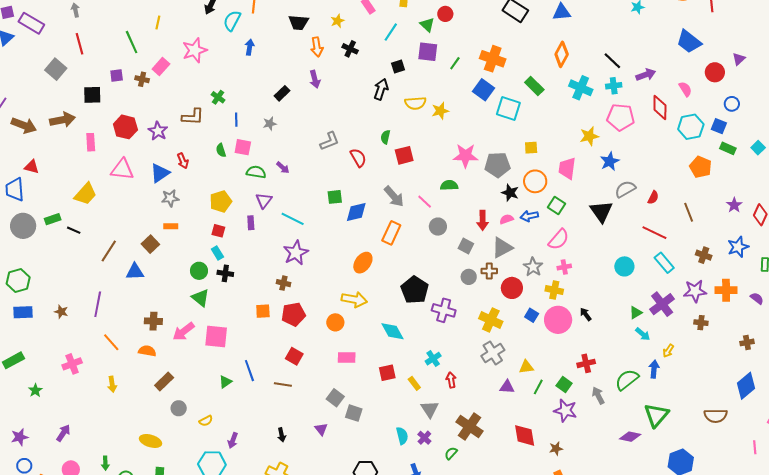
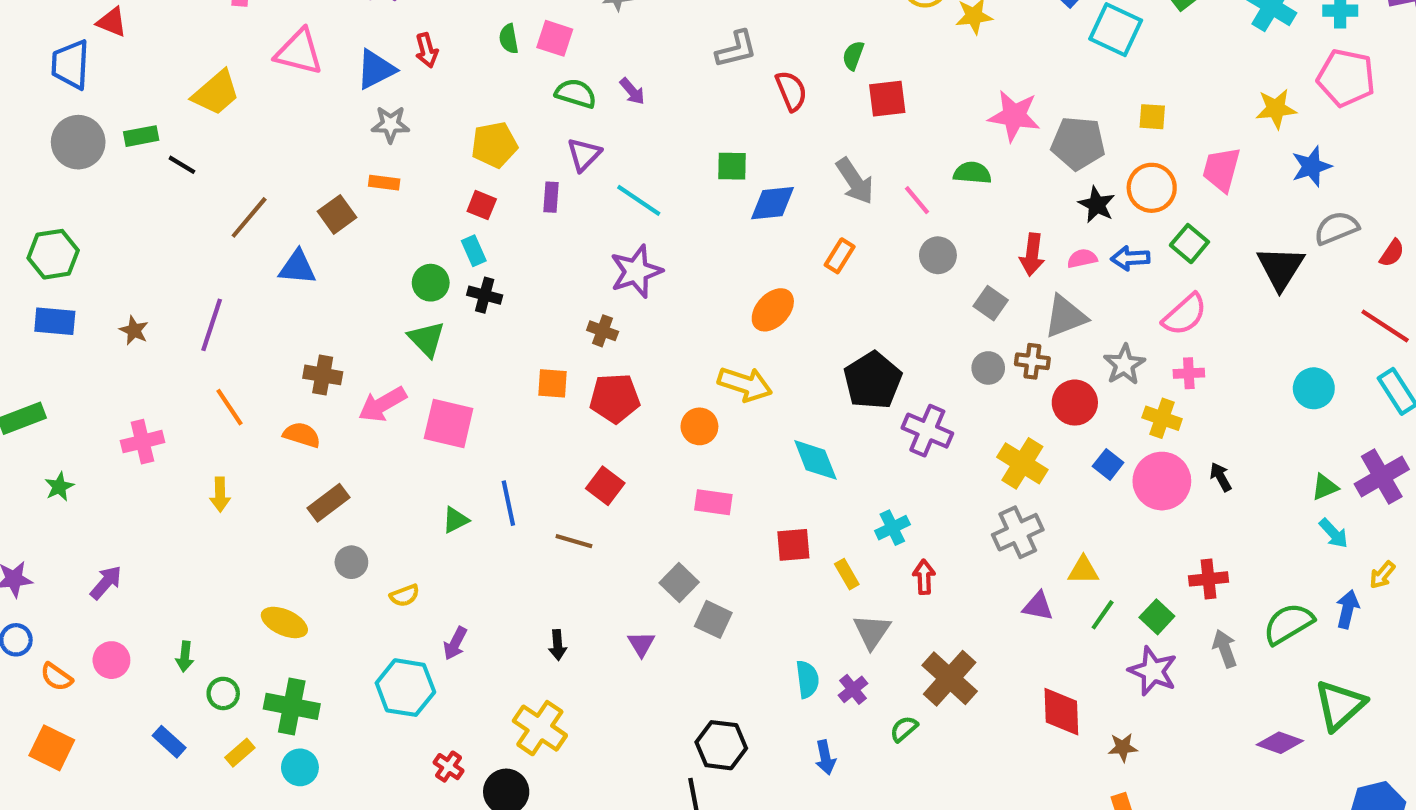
orange rectangle: (391, 233) -> (840, 256), size x0.7

